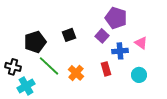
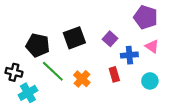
purple pentagon: (116, 18) -> (146, 17), moved
black square: (69, 35) -> (74, 38), size x1.5
black pentagon: (35, 42) -> (38, 45), turned 30

